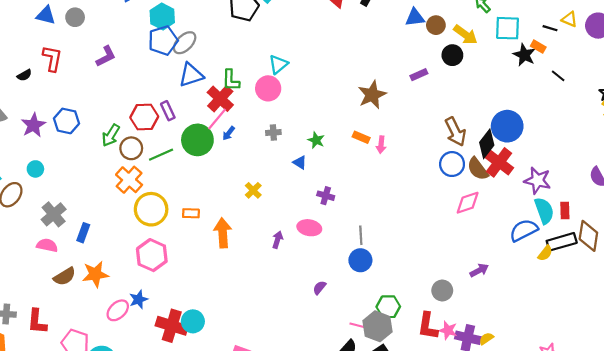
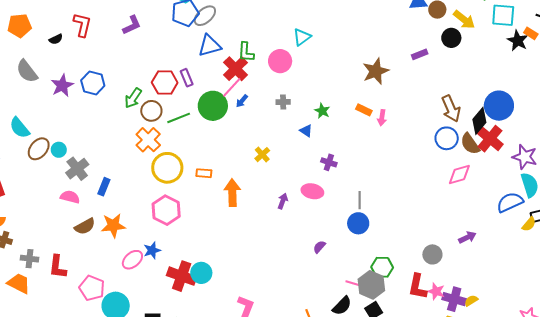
cyan triangle: (278, 64) -> (302, 37), moved
cyan circle: (35, 169) -> (59, 150), moved

